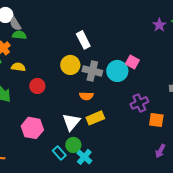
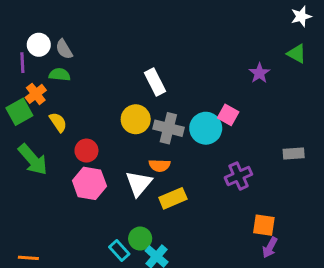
gray semicircle: (15, 24) -> (64, 49), moved
purple star: (159, 25) -> (259, 73), moved
yellow semicircle: (18, 67) -> (58, 122), turned 48
orange square: (156, 120) -> (264, 225), moved
white triangle: (71, 122) -> (139, 183), moved
pink hexagon: (32, 128) -> (89, 183), moved

